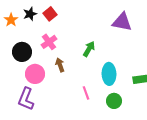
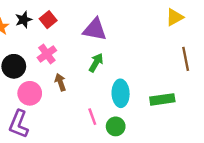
purple triangle: (122, 22) -> (95, 29), moved
green circle: (114, 101) -> (116, 126), moved

